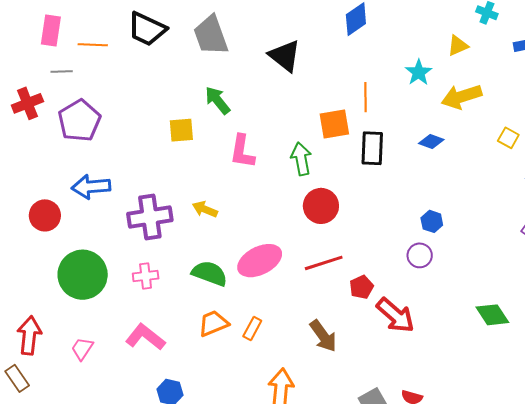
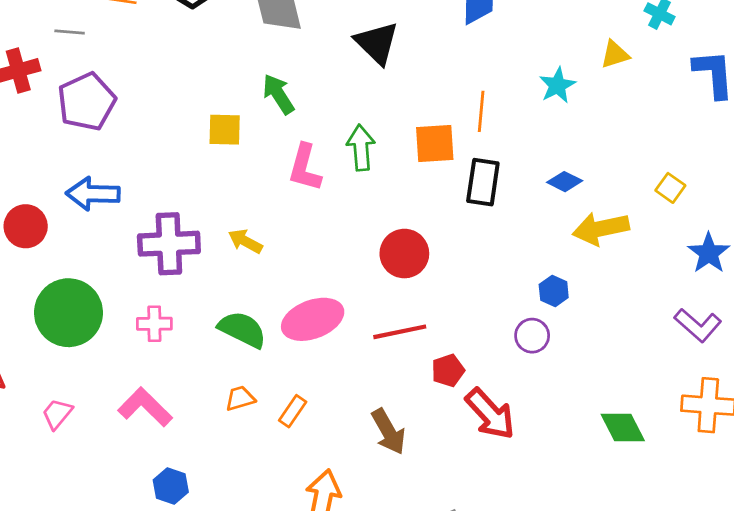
yellow arrow: (462, 97) -> (601, 229), moved
green arrow: (301, 159) -> (361, 148), moved
orange trapezoid: (213, 323) -> (240, 398), size x0.7

